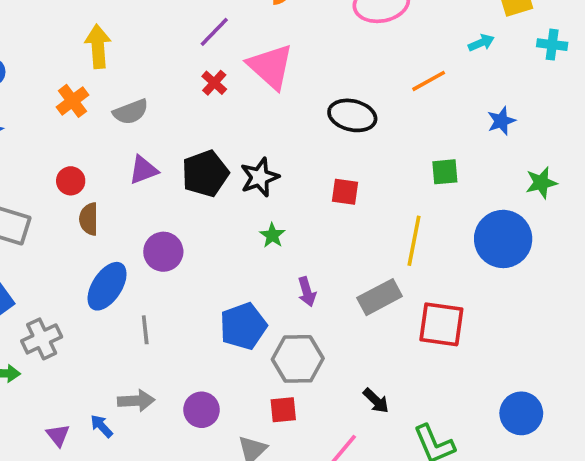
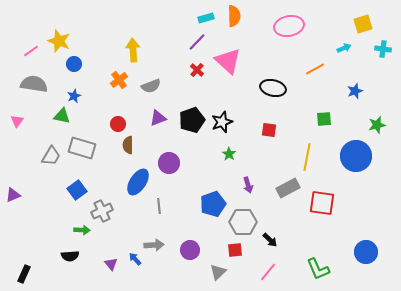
black arrow: (376, 401) -> (270, 240), moved

